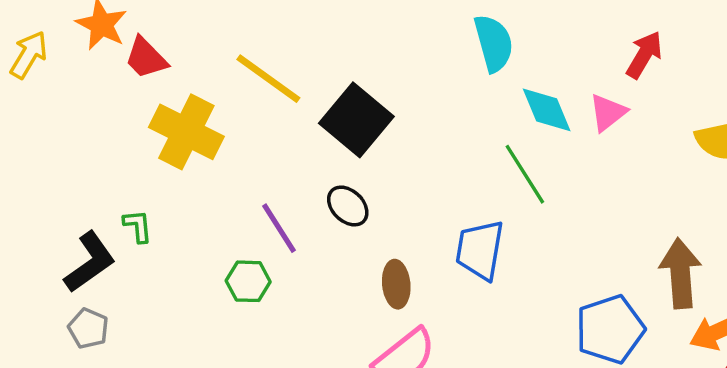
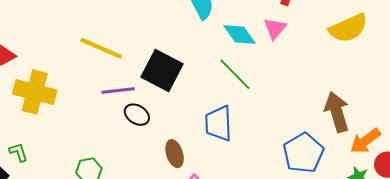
yellow line: (268, 79) -> (101, 48), moved
black square: (356, 120) -> (162, 70), moved
purple line: (279, 228) -> (118, 91), moved, turned -52

